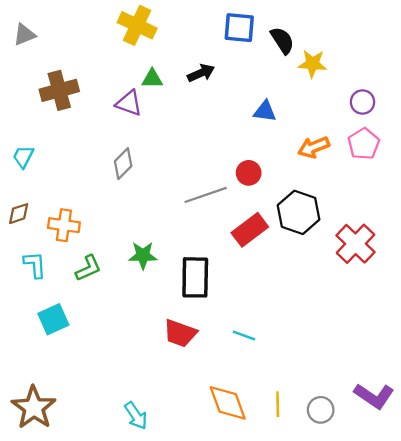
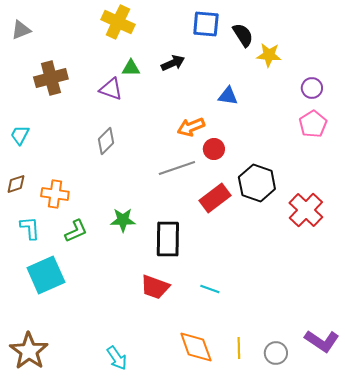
orange arrow: (314, 147) -> (191, 127), moved
cyan square: (53, 319) -> (46, 275), size x1.4

